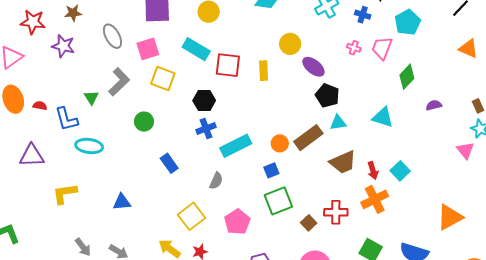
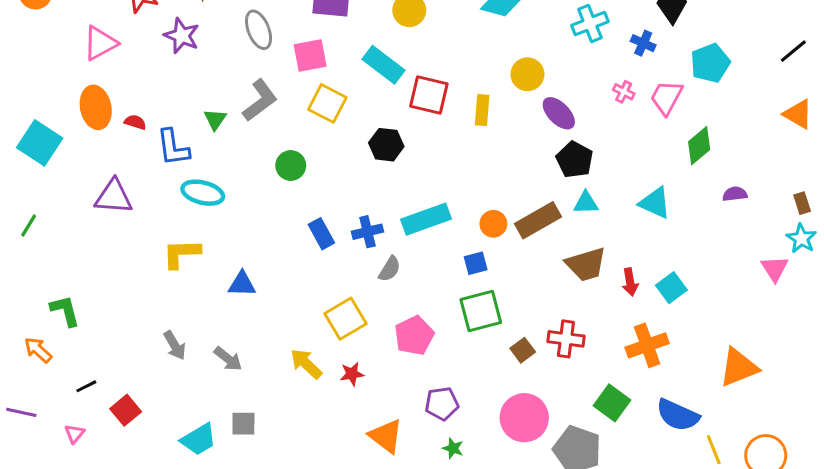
blue cross: (206, 129) -> (367, 232), moved
yellow L-shape: (65, 194) -> (181, 253), moved
orange cross: (375, 199) -> (647, 345), moved

